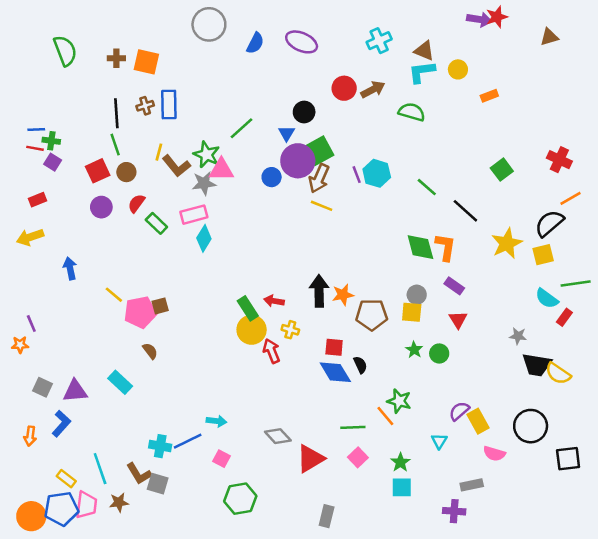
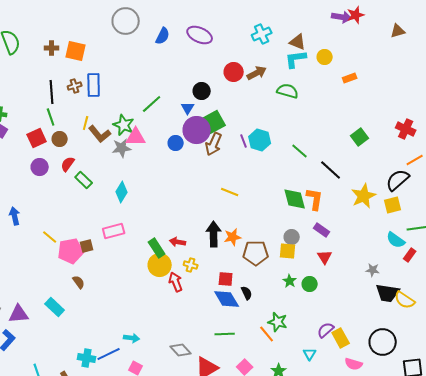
yellow line: (322, 206) -> (230, 192), moved
pink rectangle: (194, 215) -> (114, 231), moved
green line: (353, 427) -> (225, 334), moved

